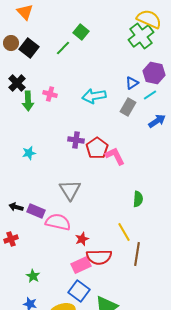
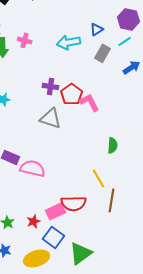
blue triangle: (132, 83) -> (97, 29), moved
gray triangle: (70, 190) -> (51, 118), moved, turned -40
red star: (82, 239) -> (34, 221), moved

